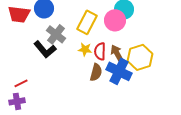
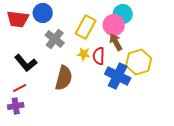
black L-shape: (45, 49) -> (26, 63), moved
brown arrow: (117, 53) -> (116, 42), moved
brown semicircle: (96, 72) -> (64, 78), moved, size x1.4

